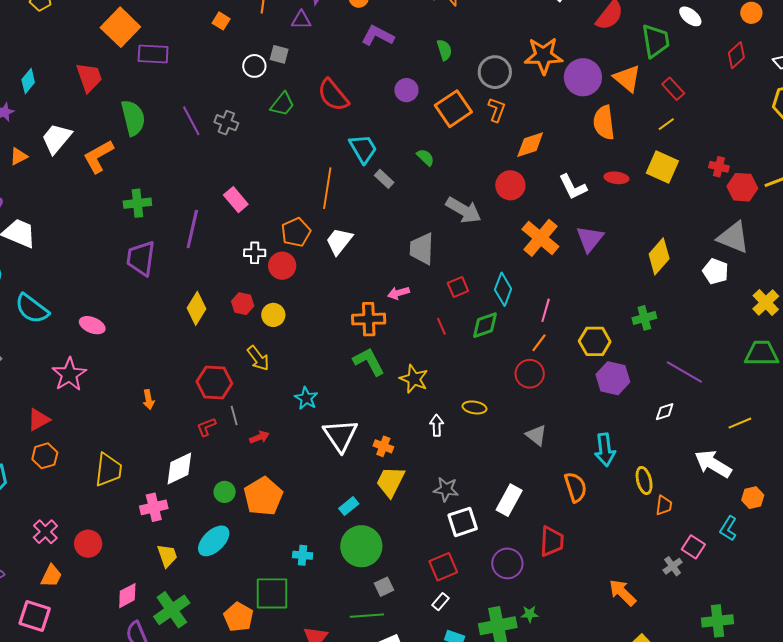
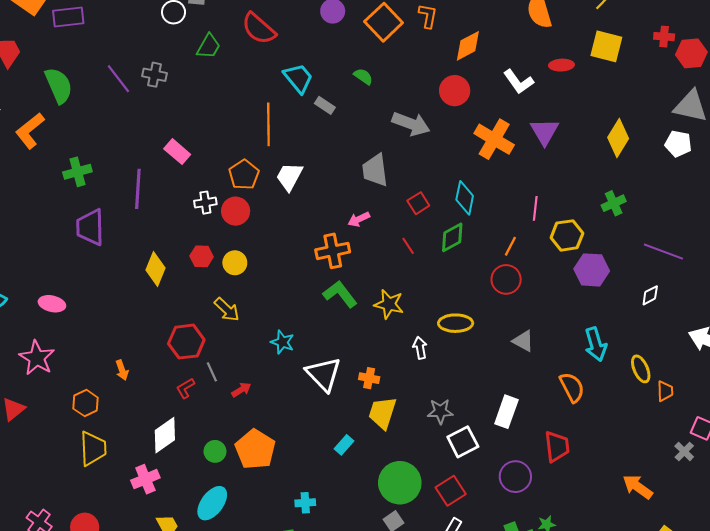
pink line: (546, 310) -> (535, 208), moved
yellow ellipse: (475, 407) -> (456, 323), size x1.4
orange hexagon: (45, 456) -> (86, 403), moved
green circle: (361, 546) -> (400, 483), moved

